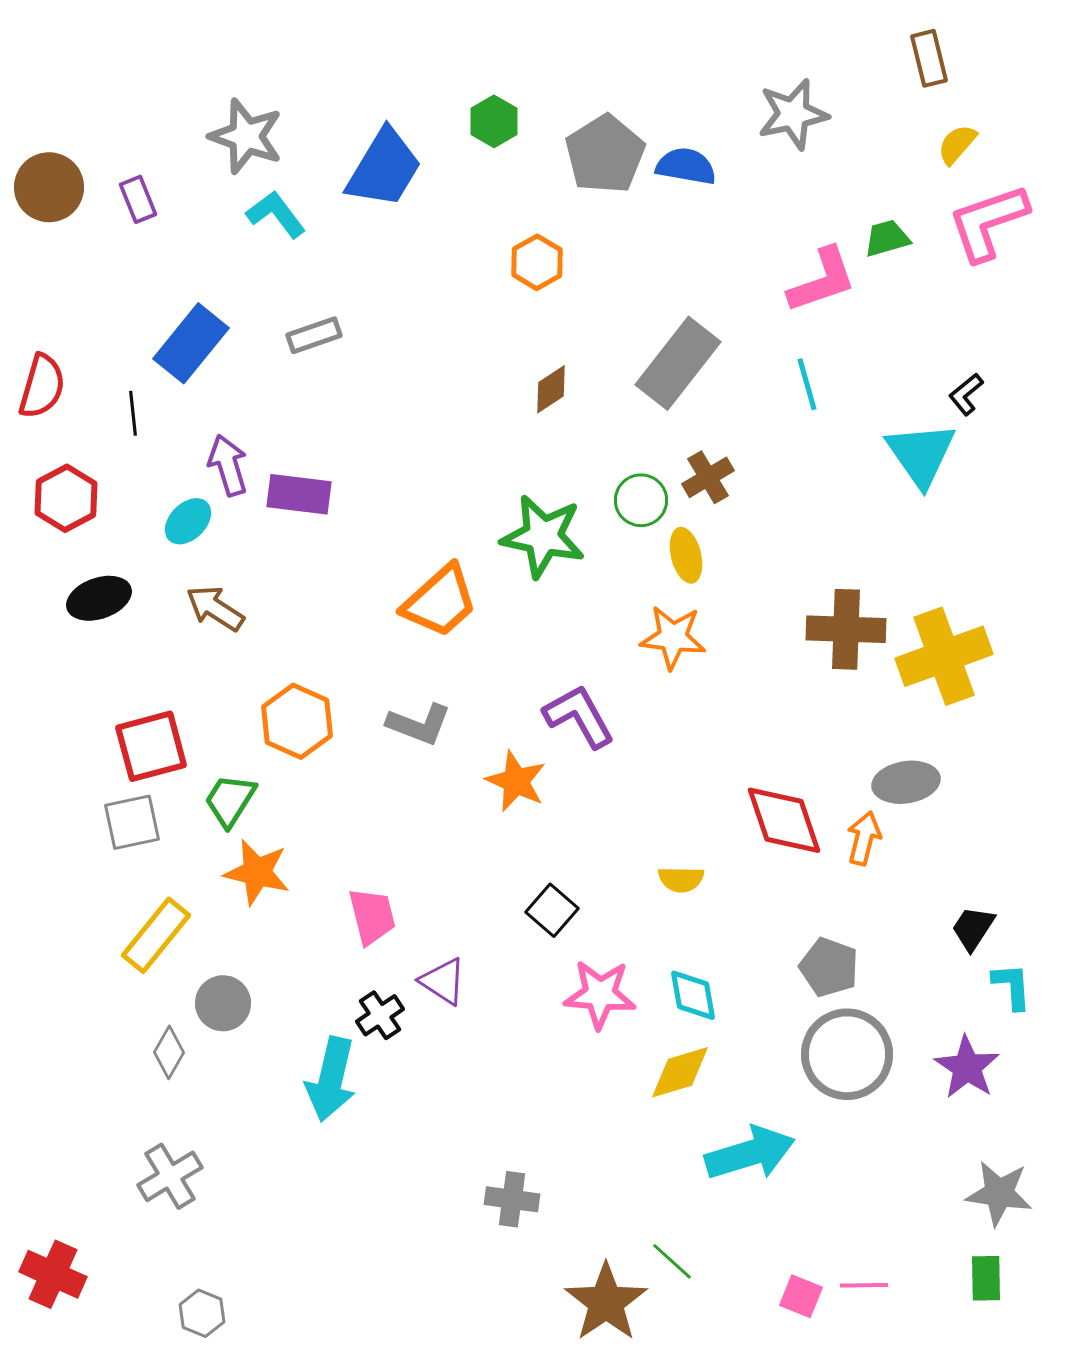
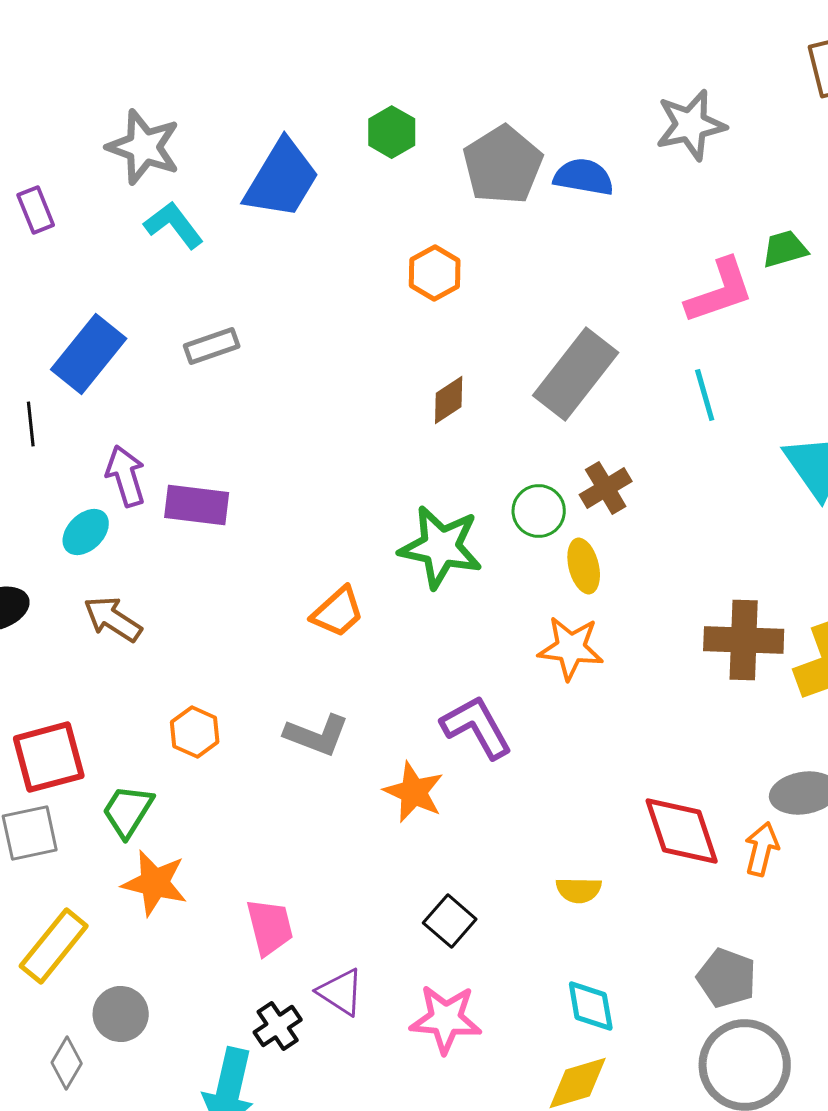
orange trapezoid: (440, 601) -> (338, 612), size x0.7
orange hexagon: (297, 721) -> (195, 732), size x0.7
pink star: (600, 994) -> (446, 1019), moved

